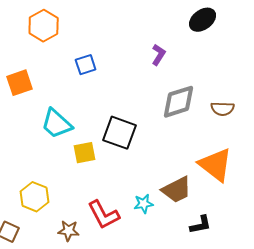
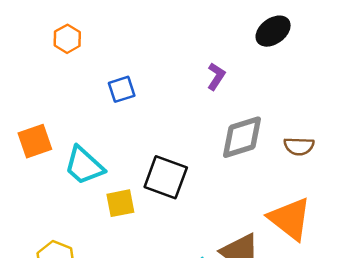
orange hexagon: (44, 26) -> (67, 39), size x0.7
orange square: (20, 83) -> (35, 141), moved

